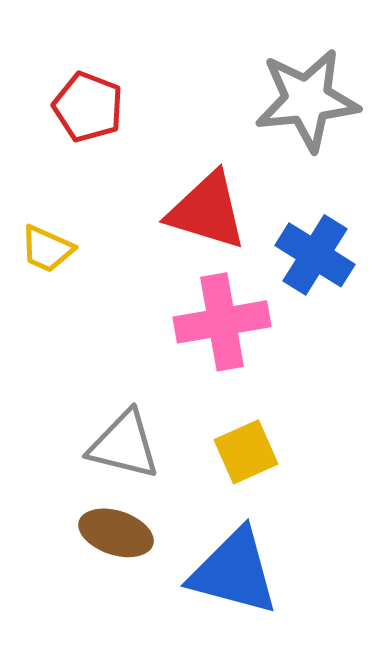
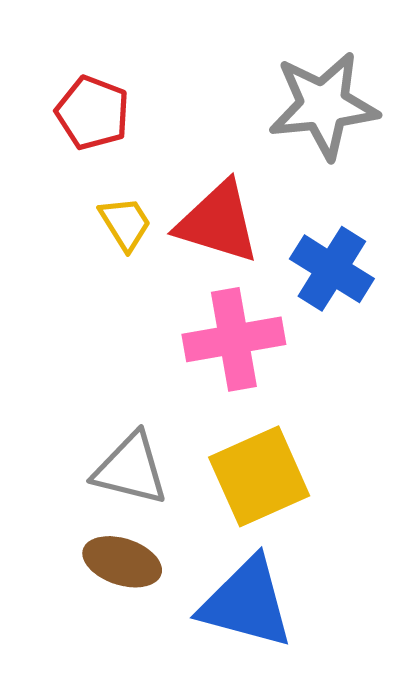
yellow trapezoid: (47, 249) -> (125, 223), moved, turned -146
yellow square: (246, 452) -> (259, 476), size x1.5

